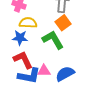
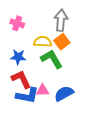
yellow semicircle: (28, 23) -> (43, 42), moved

